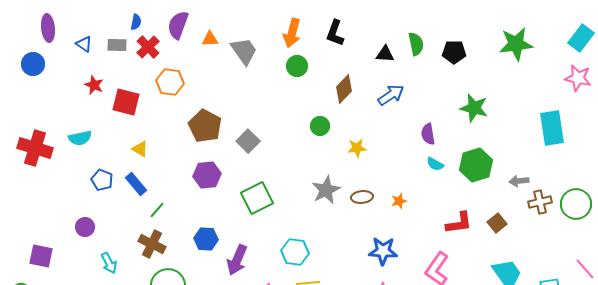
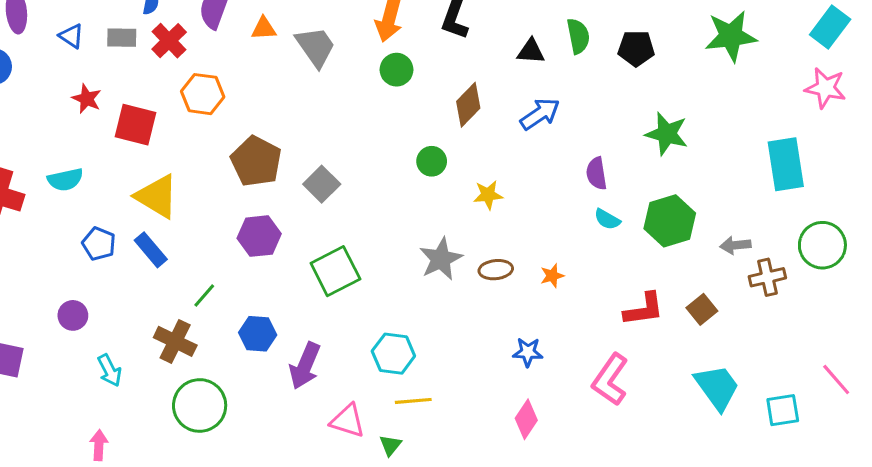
yellow triangle: (140, 149) -> (157, 196), size x1.8
green circle: (576, 204) -> (822, 245), moved
green line: (157, 210) -> (204, 296), moved
blue star: (383, 251) -> (528, 352), size x0.7

